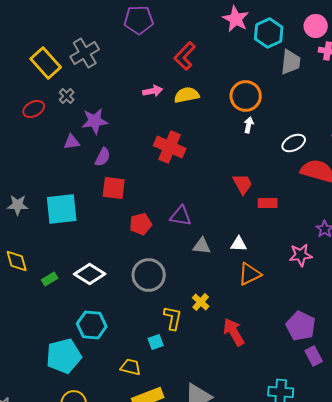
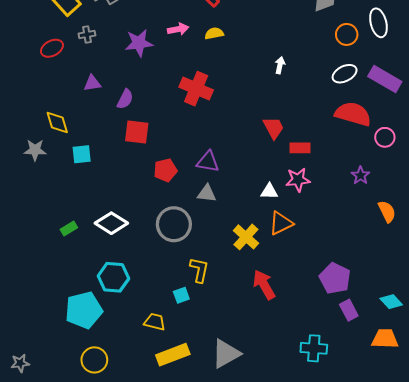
yellow semicircle: (187, 95) -> (214, 33), size x0.7
gray cross: (67, 96) -> (87, 34), turned 35
orange circle: (246, 96) -> (347, 34), moved, size x0.7
purple star: (95, 121) -> (139, 43), moved
white ellipse: (294, 143) -> (345, 74), moved
cyan square: (62, 209) -> (82, 154), size x0.6
gray triangle: (202, 246) -> (207, 193), moved
pink star: (301, 255) -> (298, 180), moved
yellow diamond: (17, 261) -> (57, 122), moved
yellow cross: (201, 302) -> (246, 237), moved, size x1.4

